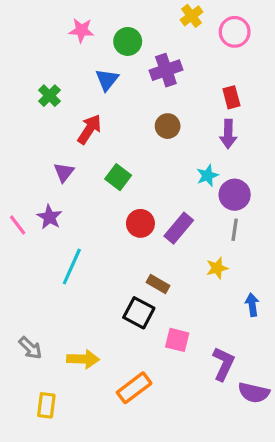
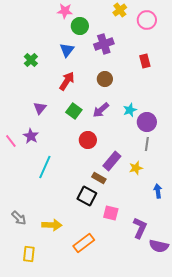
pink star: (81, 30) -> (65, 11), moved
red arrow: (89, 129) -> (67, 81), moved
purple arrow: (228, 134) -> (101, 110), moved, turned 48
purple rectangle: (179, 228) -> (112, 161), moved

